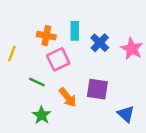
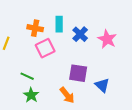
green line: (37, 82) -> (27, 76), moved
orange arrow: (68, 97) -> (67, 95), moved
blue triangle: (126, 114) -> (102, 85), moved

